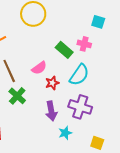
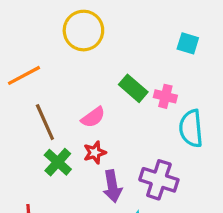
pink cross: (84, 44) -> (165, 96), moved
cyan semicircle: (79, 75) -> (191, 128), moved, turned 140
red star: (52, 83) -> (95, 153), moved

